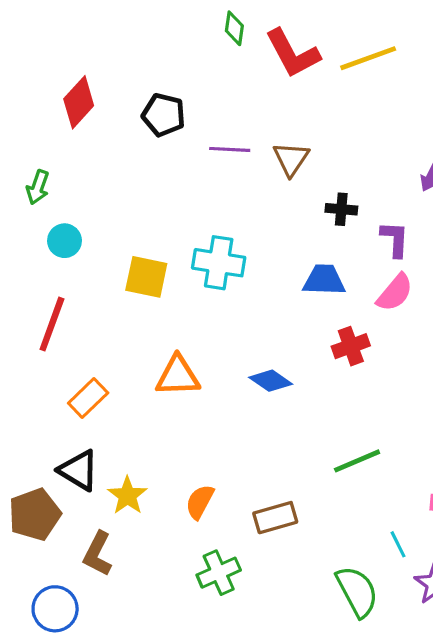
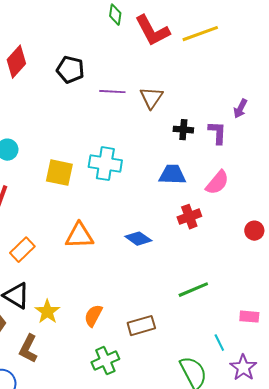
purple L-shape: (395, 239) -> (217, 133), moved

